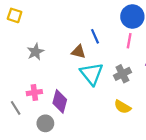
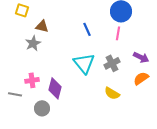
yellow square: (15, 15) -> (22, 10), moved
brown triangle: (78, 52) -> (42, 26), moved
gray line: (16, 108) -> (15, 94), turned -48

